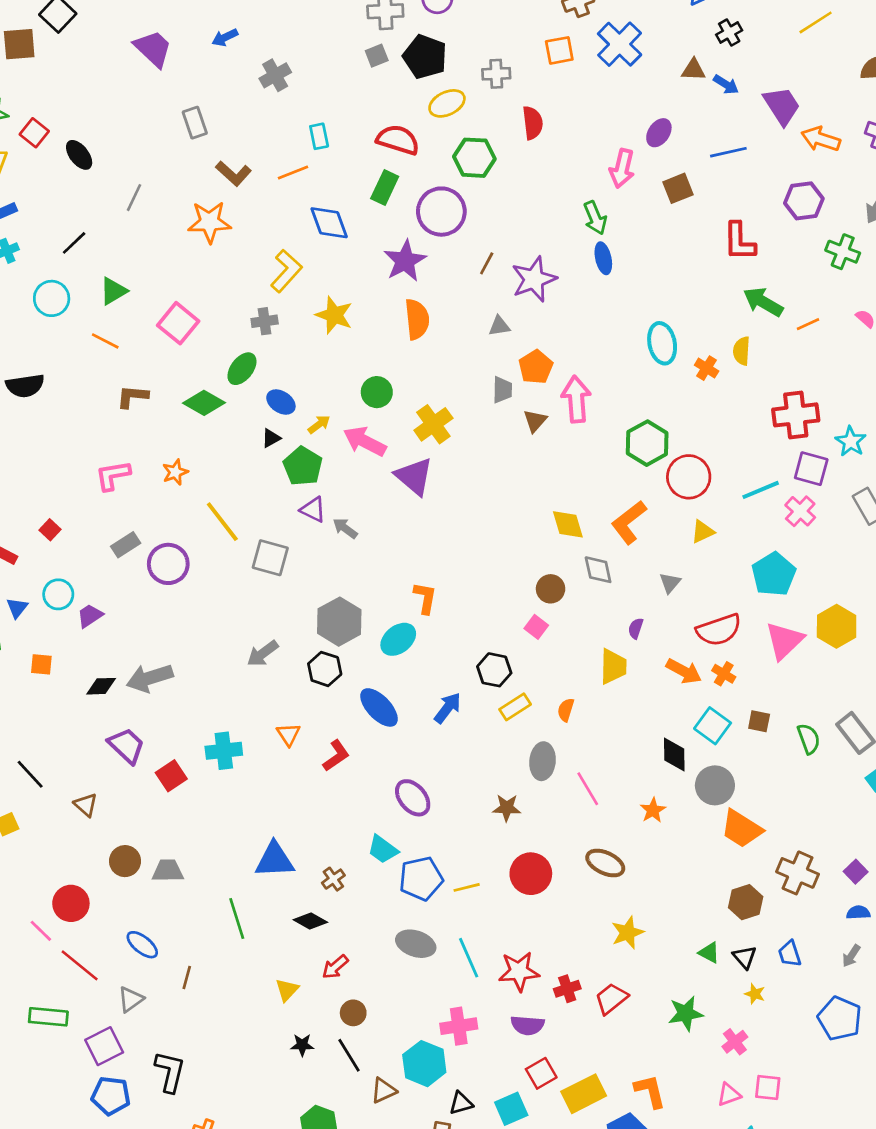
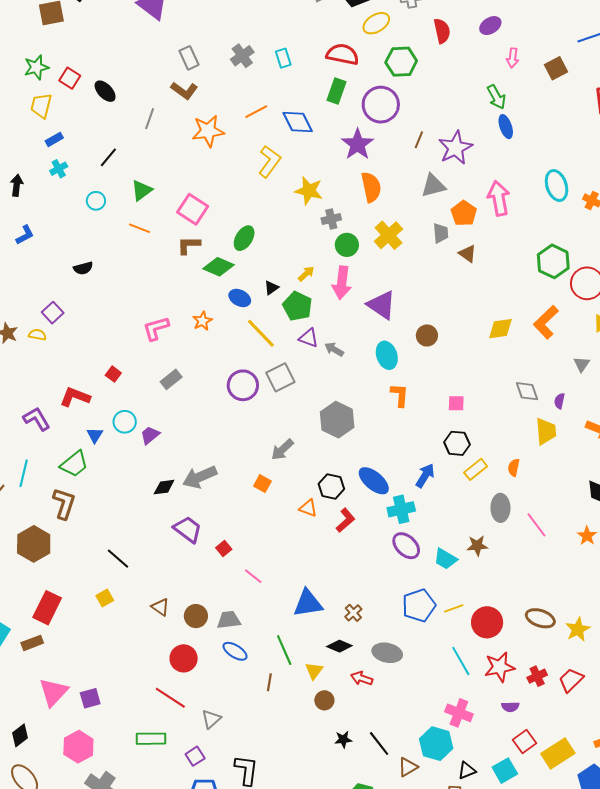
gray cross: (275, 75) -> (242, 56), moved
purple ellipse: (659, 133) -> (490, 26), moved, turned 30
pink arrow: (622, 168) -> (513, 58), size x0.7
orange line: (293, 172) -> (256, 112), moved
brown L-shape: (234, 173) -> (184, 91), moved
cyan circle: (52, 298) -> (96, 201), size x0.7
gray cross: (265, 321) -> (331, 219), moved
gray triangle: (499, 326) -> (433, 186), size x1.5
black semicircle: (25, 386) -> (83, 268), size x0.7
brown L-shape: (132, 397) -> (189, 245), moved
pink arrow: (576, 399) -> (499, 198), moved
blue ellipse: (281, 402) -> (240, 298), moved
brown triangle: (535, 421) -> (468, 254), turned -30
yellow cross: (433, 424) -> (388, 235), moved
pink arrow: (365, 441) -> (342, 283), turned -104
yellow line: (222, 522) -> (261, 333), moved
yellow diamond: (568, 524) -> (500, 329), turned -76
gray square: (270, 558) -> (280, 377), turned -36
purple circle: (168, 564) -> (243, 385), moved
gray diamond: (598, 570) -> (527, 391), moved
brown circle: (551, 589) -> (427, 335), moved
pink square: (536, 627) -> (456, 403), moved, turned -30
cyan ellipse: (398, 639) -> (387, 355), moved, turned -64
orange square: (41, 664) -> (262, 484), moved, turned 30
black hexagon: (325, 669) -> (331, 486), moved
orange triangle: (288, 734) -> (308, 508), turned -30
cyan cross: (224, 751) -> (401, 509), moved
red square: (171, 776) -> (224, 548), size x0.7
brown triangle: (86, 805) -> (160, 607), moved
cyan trapezoid: (383, 849) -> (446, 559), moved
brown ellipse: (605, 863) -> (540, 618), moved
red circle: (531, 874) -> (487, 622), moved
red circle: (71, 903) -> (184, 658), moved
pink line: (41, 931) -> (253, 576), moved
gray ellipse: (416, 944) -> (387, 653), moved
blue ellipse: (142, 945) -> (235, 651), moved
red arrow: (335, 967) -> (362, 678), turned 65
brown line: (187, 978) -> (269, 682), moved
yellow triangle: (287, 990) -> (314, 671), moved
brown circle: (353, 1013) -> (324, 700), moved
purple semicircle: (528, 1025) -> (510, 707), size x0.7
pink cross: (459, 1026) -> (459, 713), turned 36
purple square: (104, 1046) -> (195, 756), size x0.7

